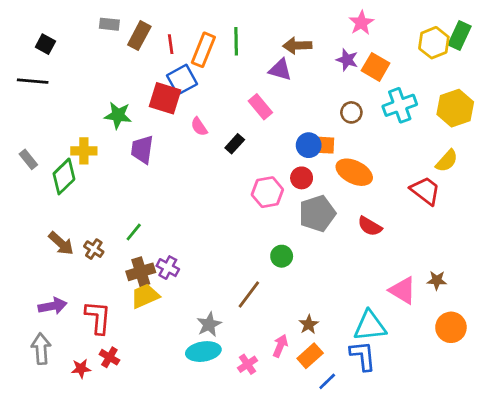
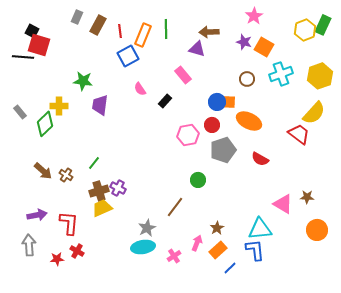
gray rectangle: (109, 24) -> (77, 17), turned -72
red square: (165, 98) -> (39, 45), moved
yellow semicircle: (447, 161) -> (314, 113), size x1.4

